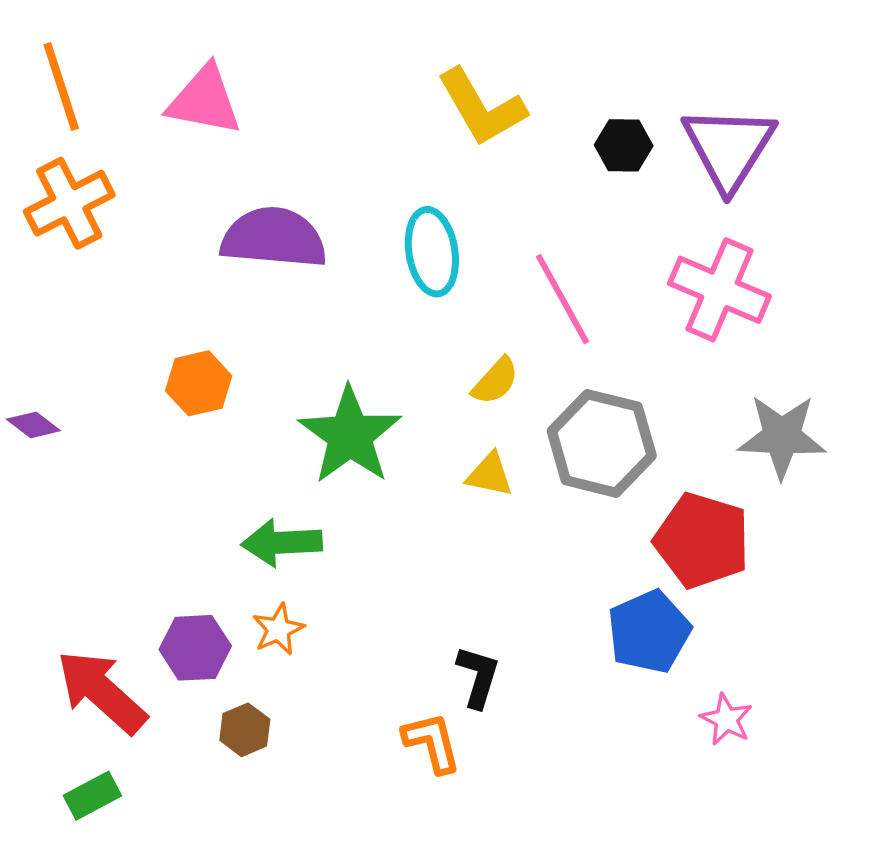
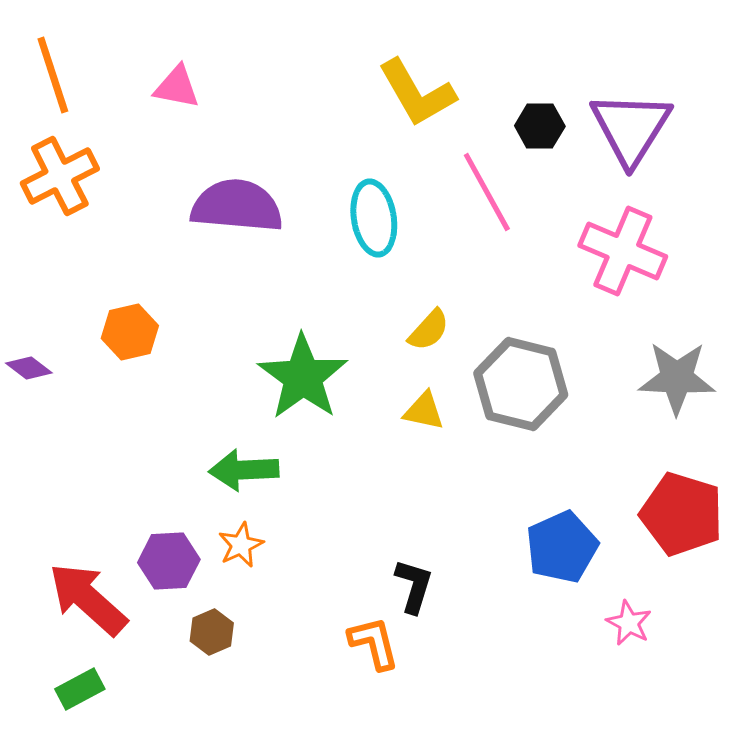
pink triangle: (204, 100) -> (177, 87), size x0.7
pink line: (562, 299) -> (487, 192), moved
orange hexagon: (199, 383) -> (130, 332), moved
red pentagon: (702, 540) -> (682, 514), moved

